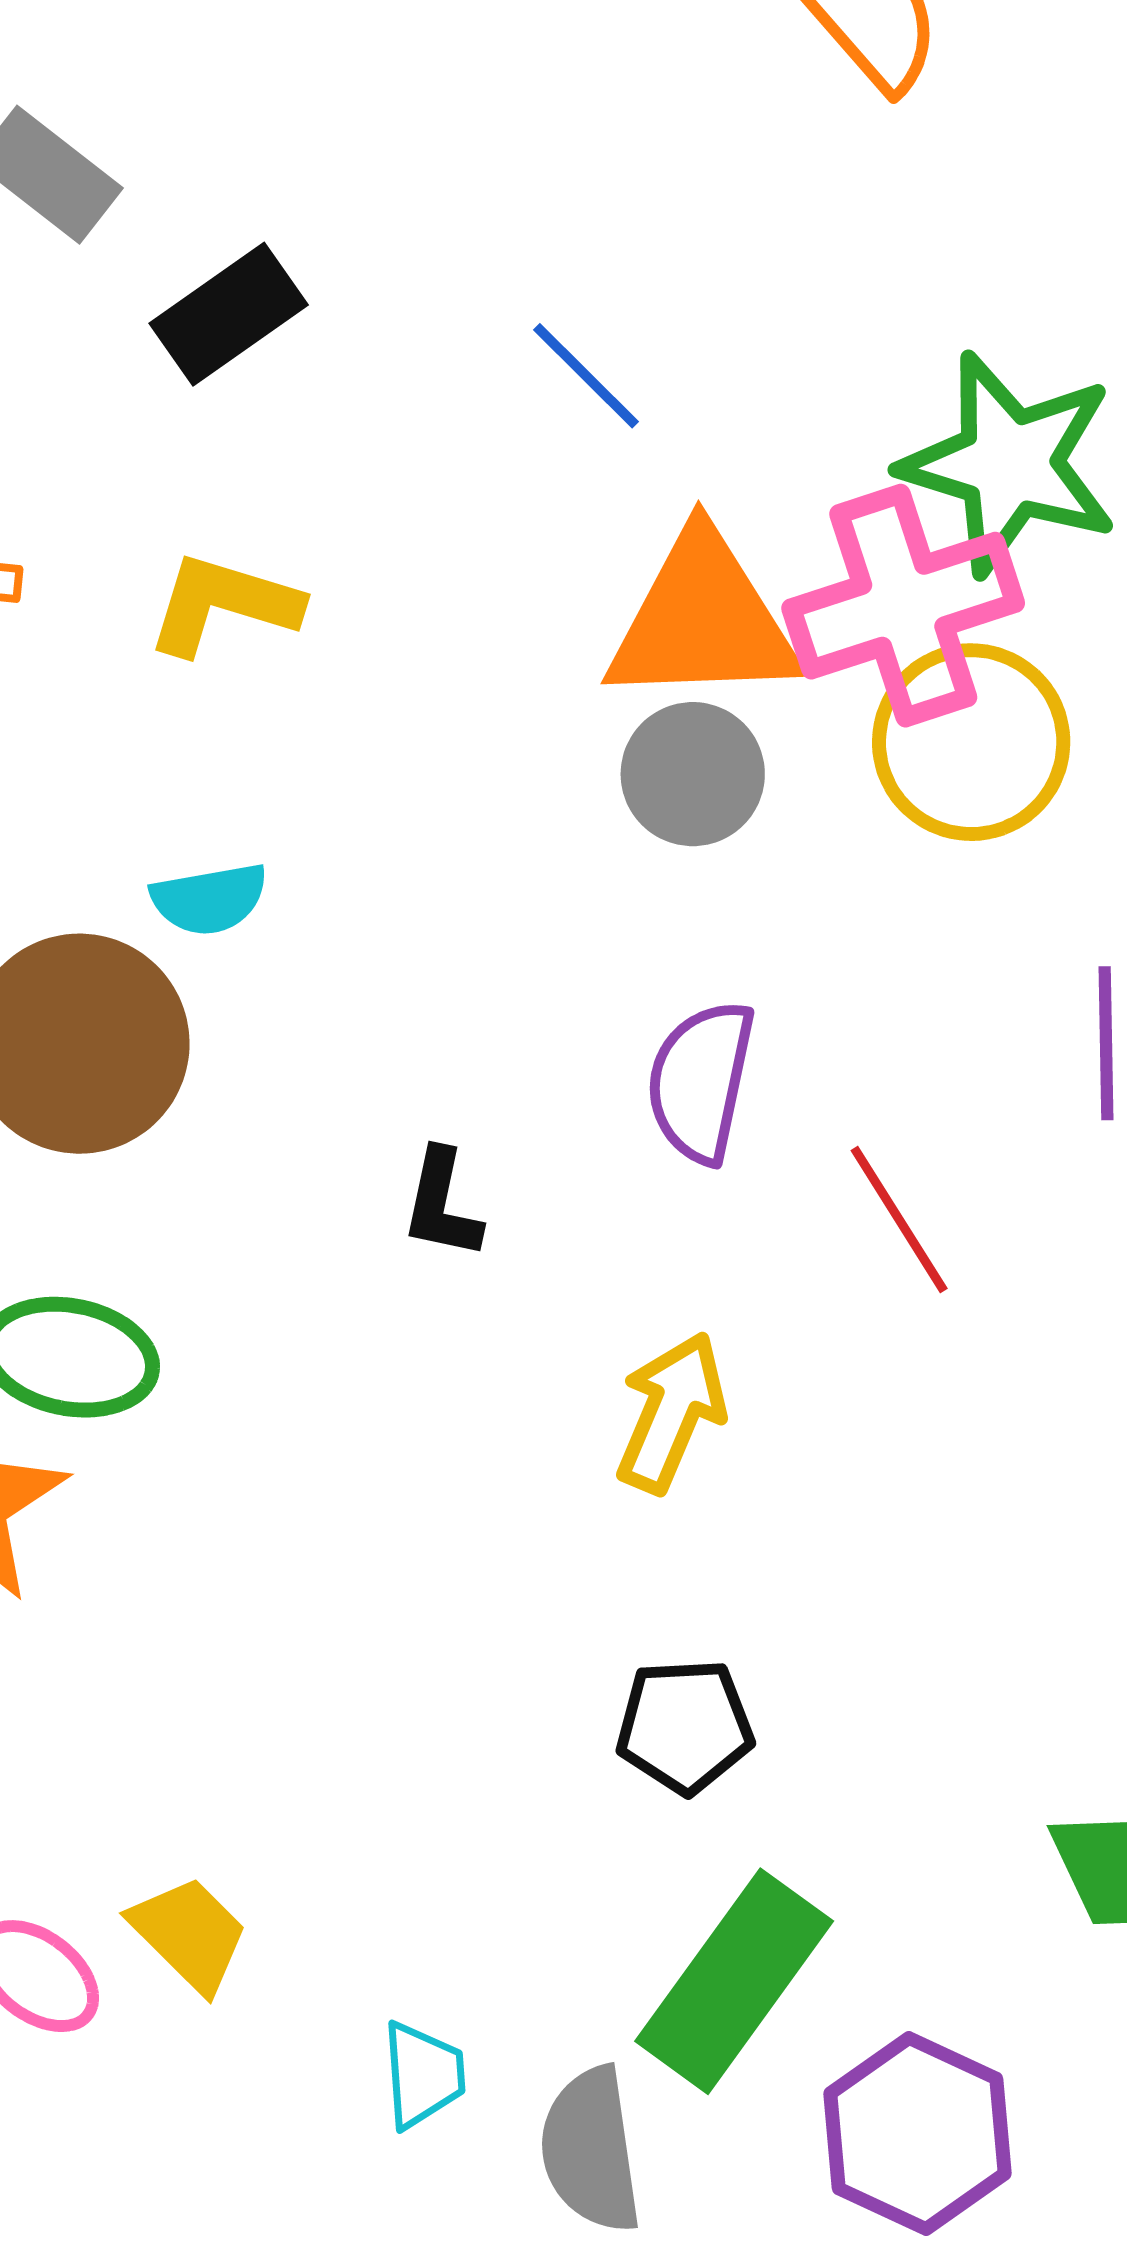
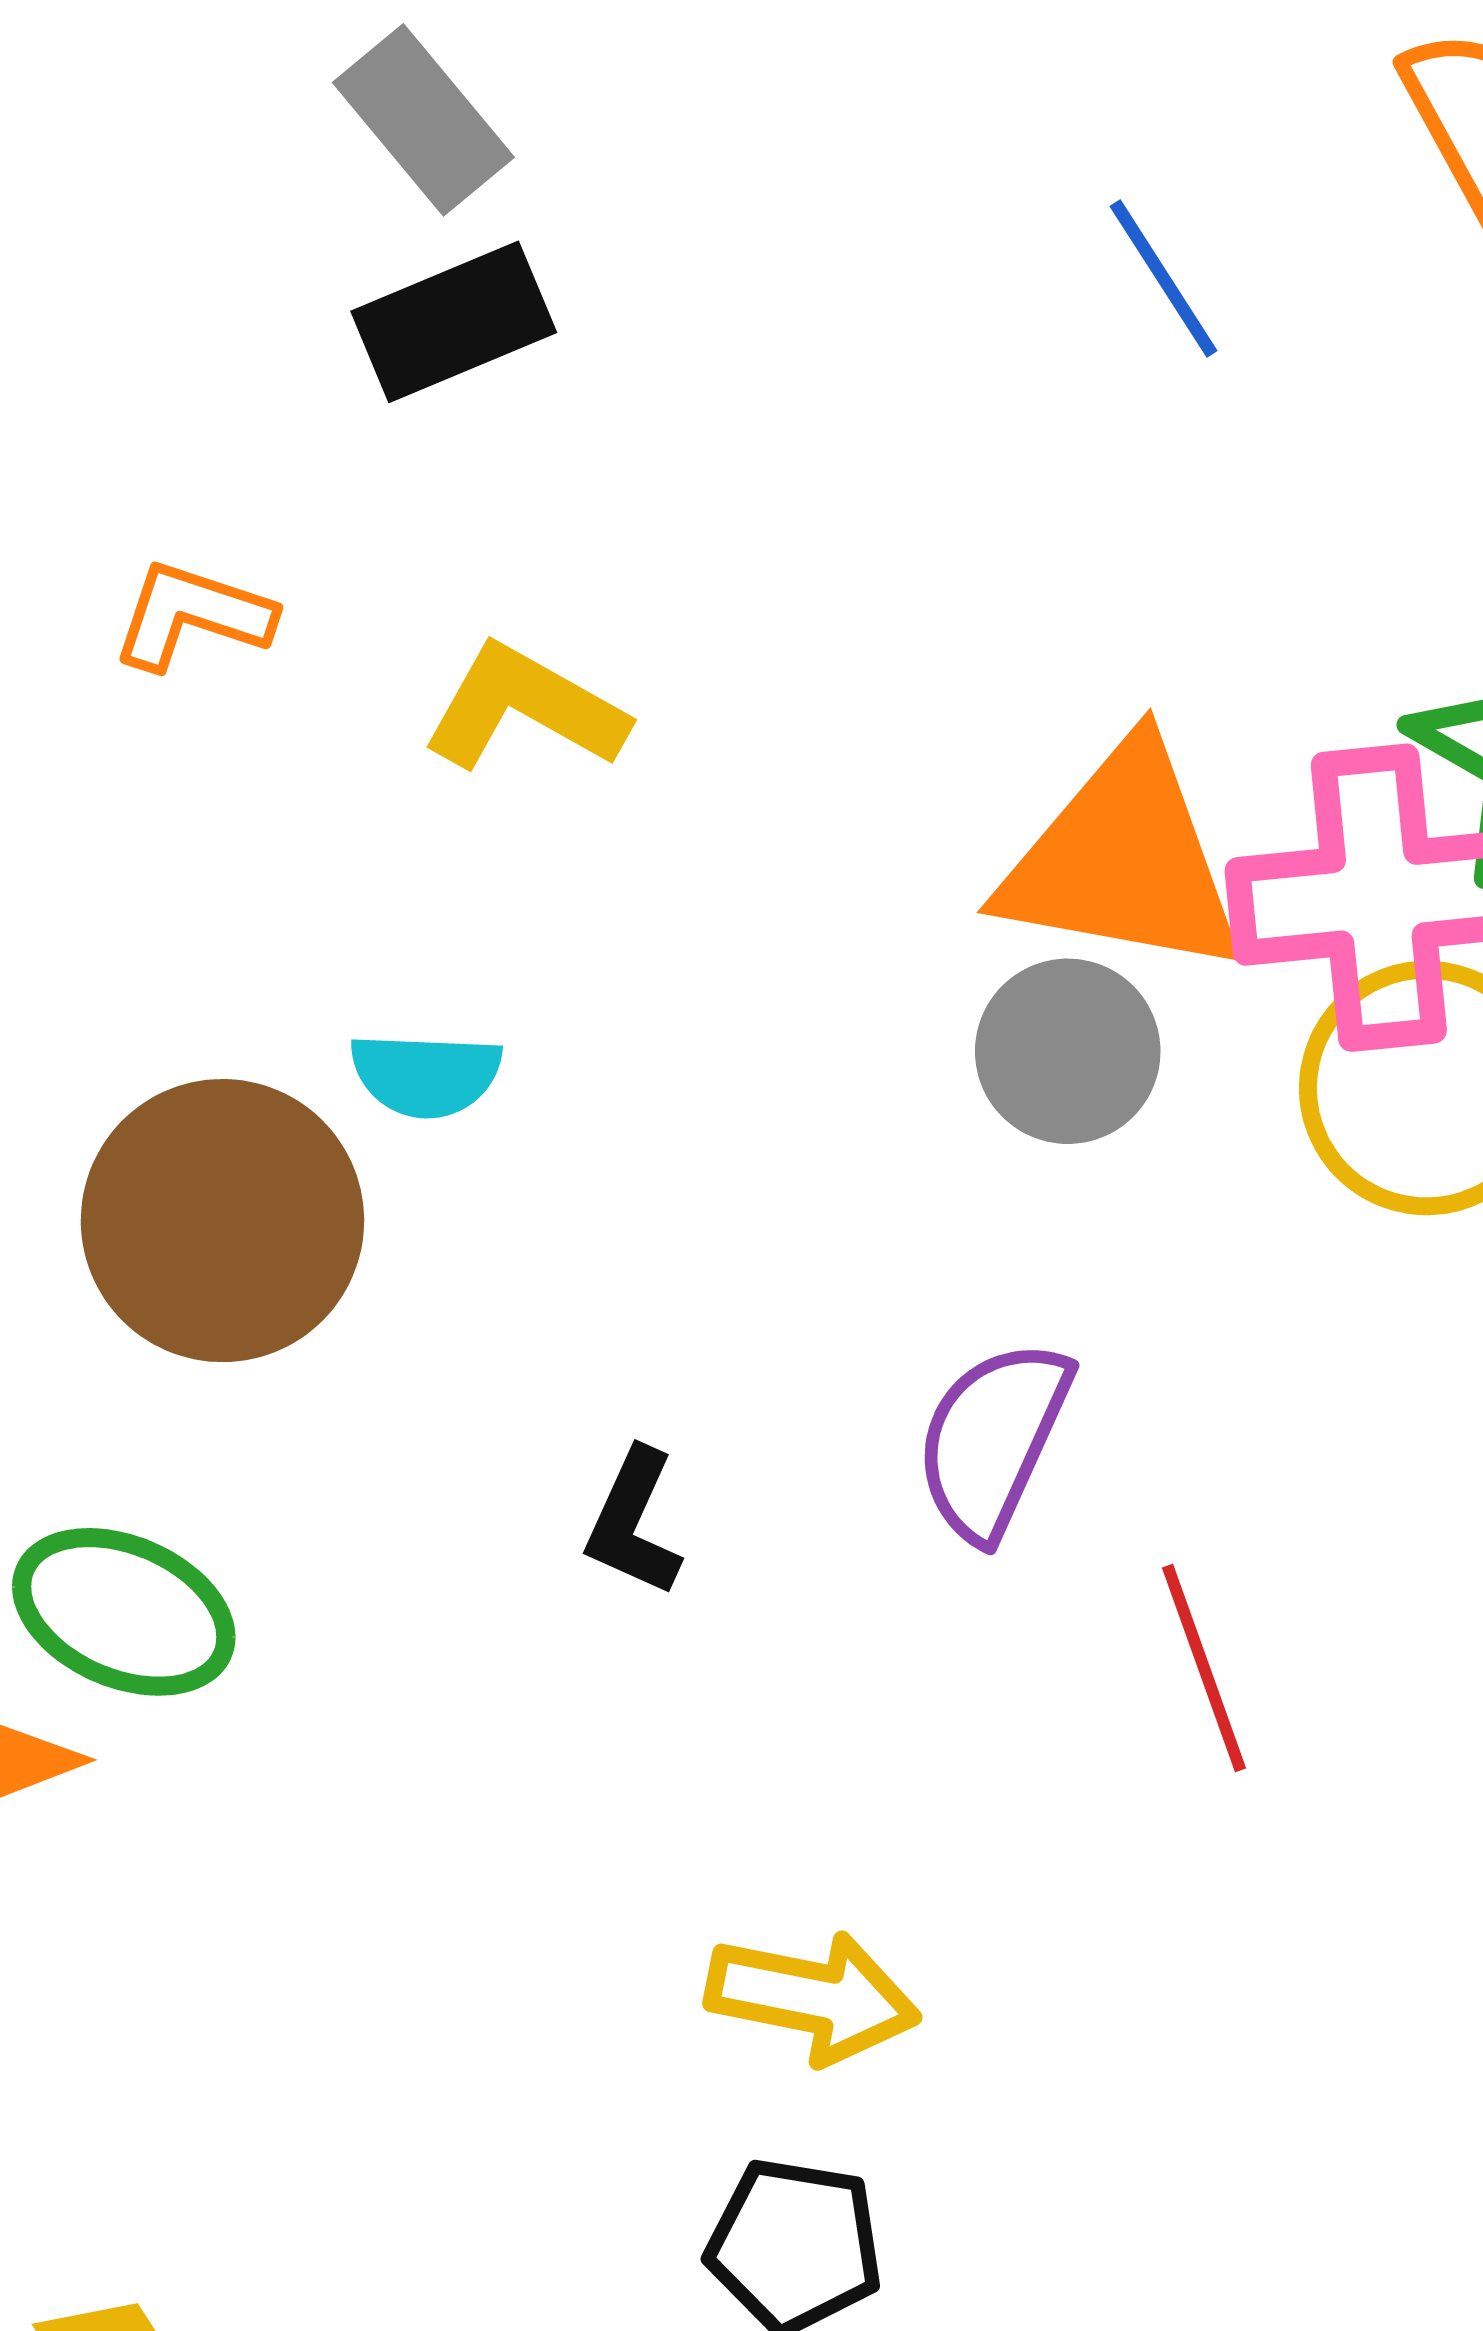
black rectangle: (229, 314) -> (454, 322), moved
blue line: (586, 376) -> (1164, 279), moved
yellow arrow: (671, 1412) -> (813, 1997), moved, turned 66

